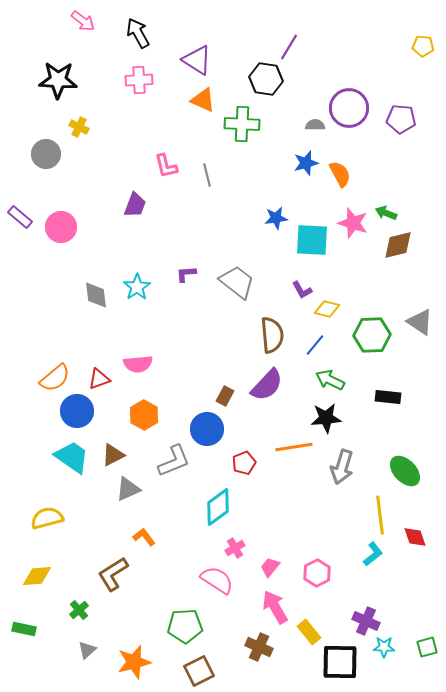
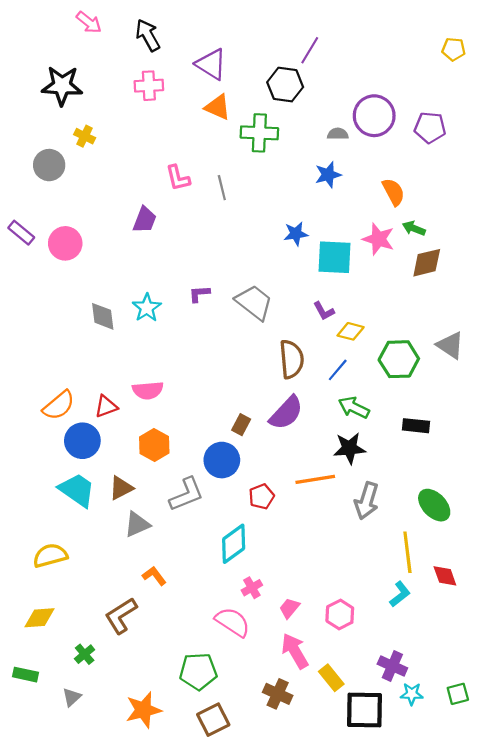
orange semicircle: (340, 174) -> (393, 192), moved
gray triangle: (87, 650) -> (72, 697), moved

